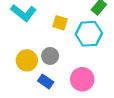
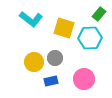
yellow square: (60, 23) -> (64, 28), size x1.5
blue rectangle: (46, 81) -> (51, 81), turned -48

